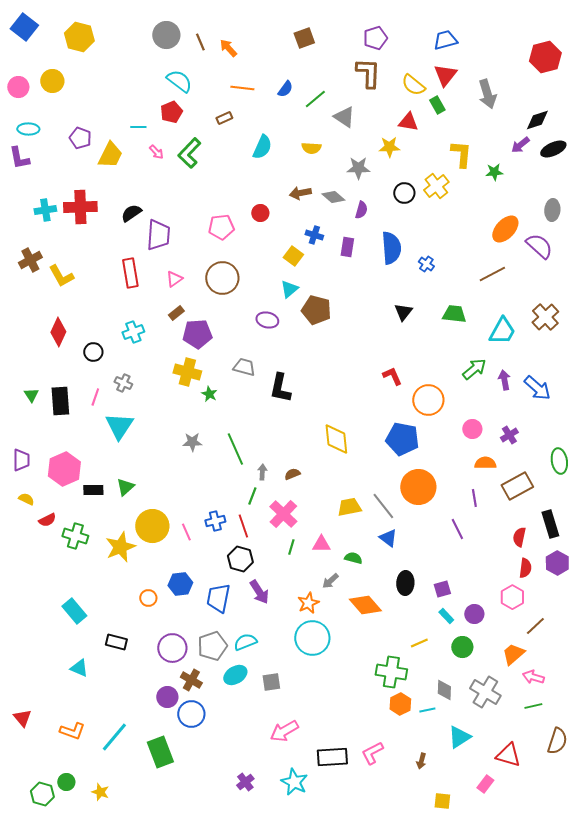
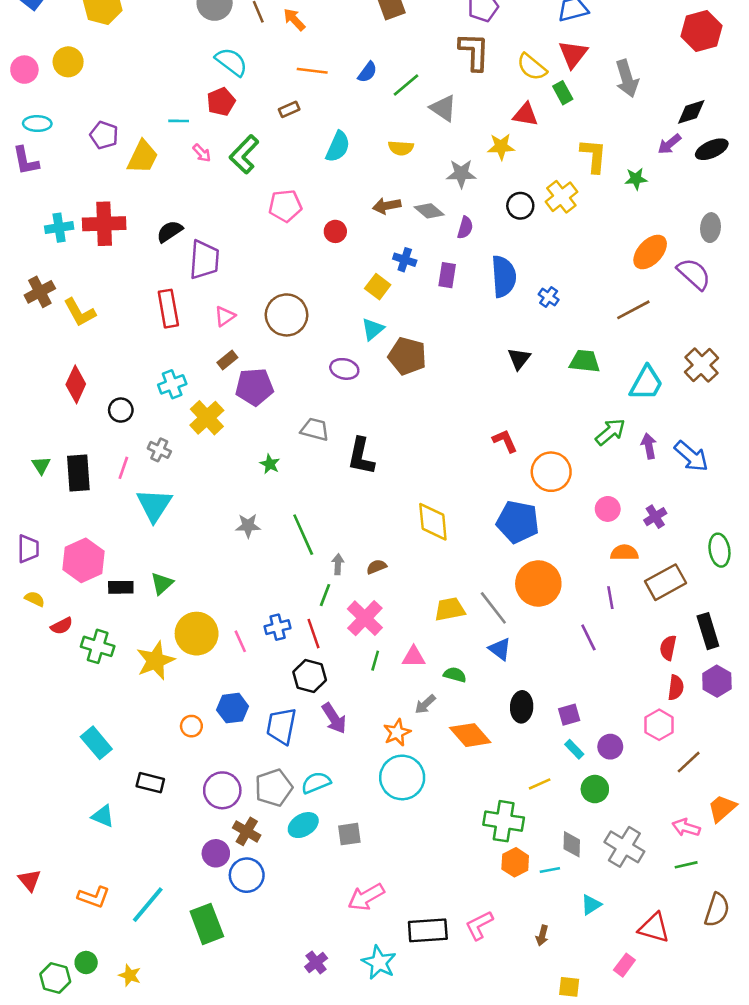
pink pentagon: (221, 227) -> (285, 206), moved
yellow cross: (187, 372) -> (207, 418), moved, turned 32
orange trapezoid: (513, 654) -> (722, 808), moved
cyan triangle: (459, 737) -> (591, 905), size x0.7

